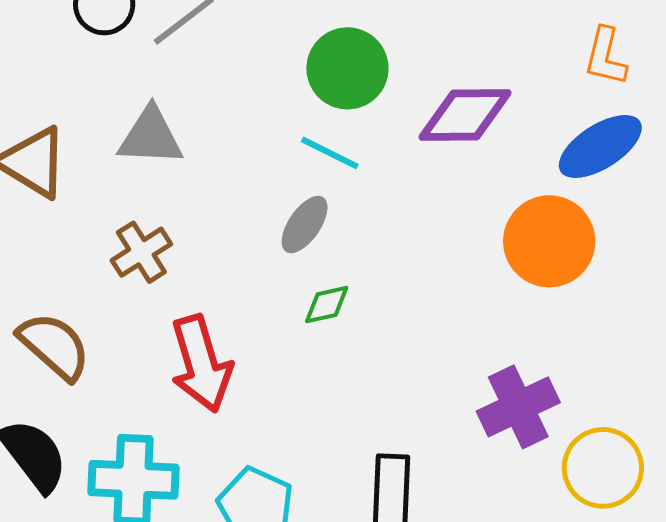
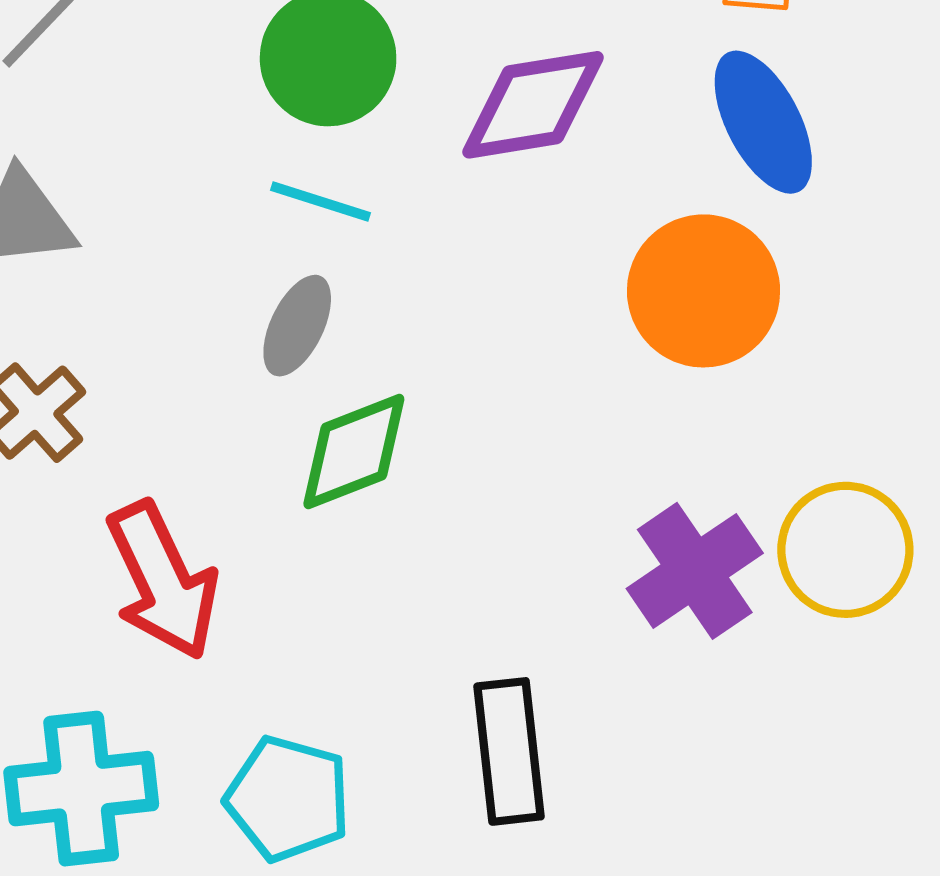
blue ellipse: (600, 146) -> (763, 122), turned -76
green diamond: (327, 305) -> (354, 451), size x1.6
yellow circle: (603, 468) -> (845, 550), moved

